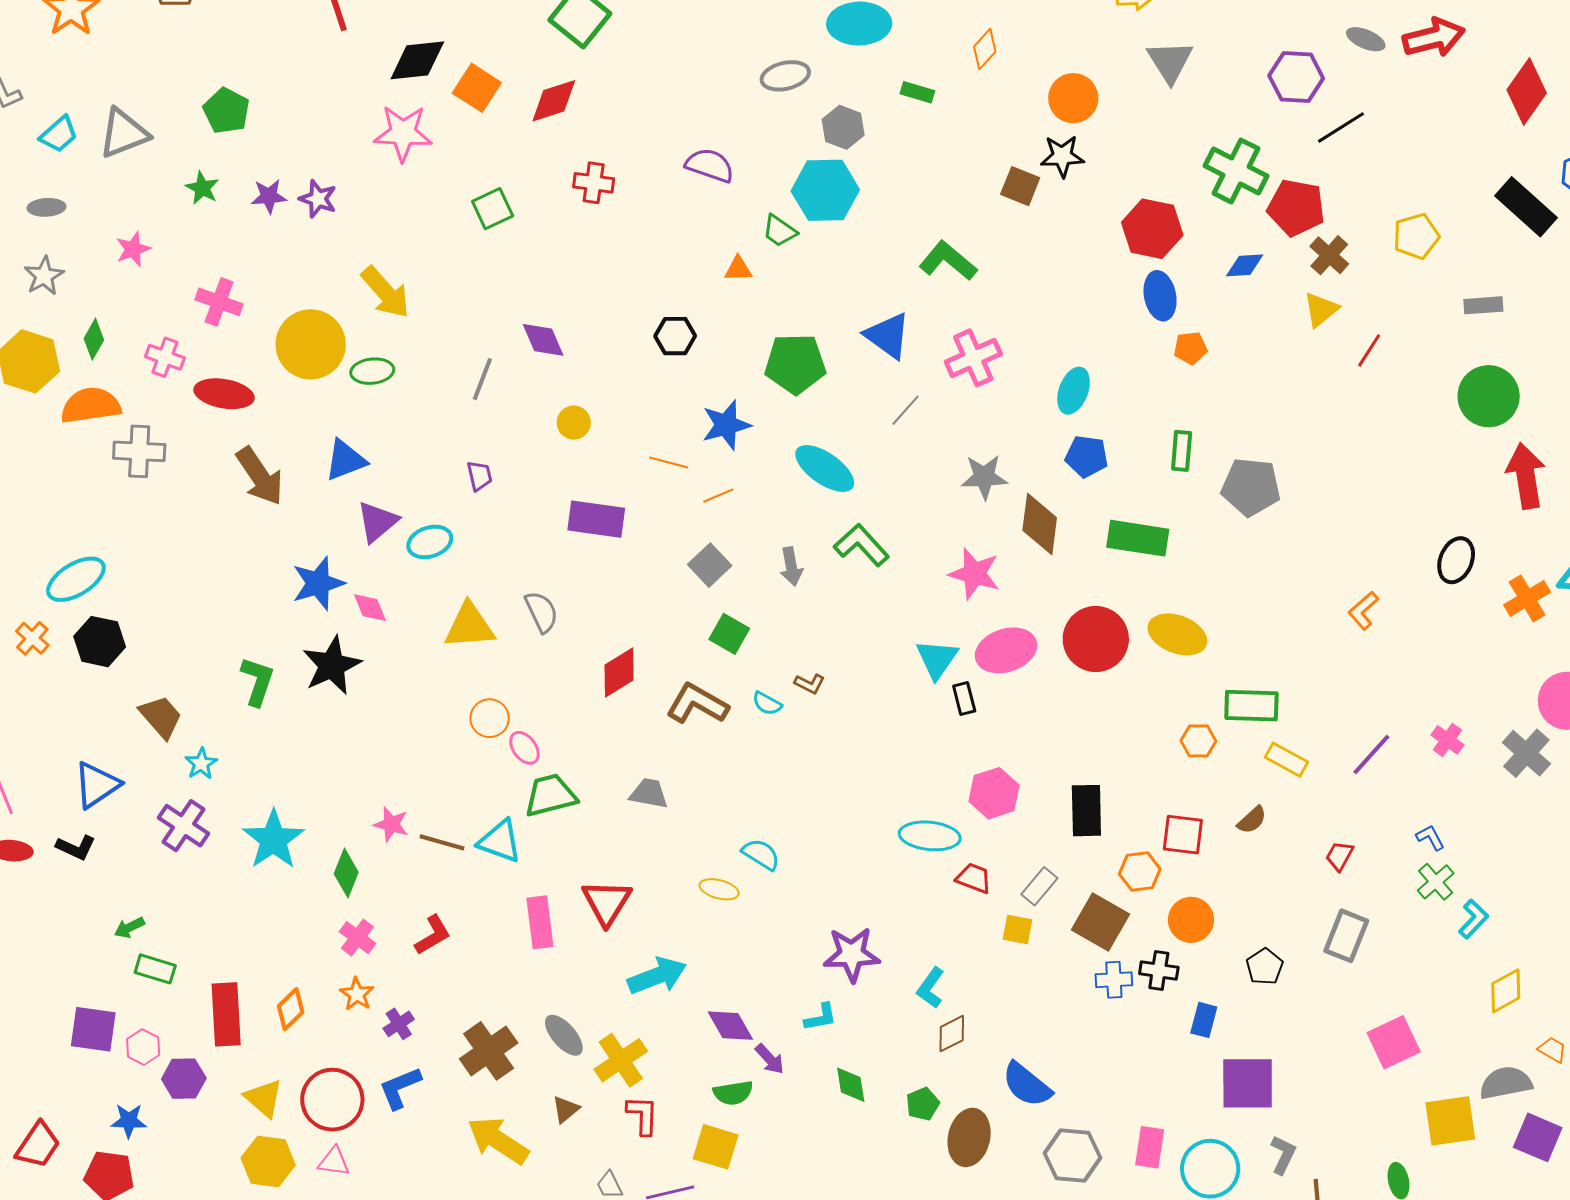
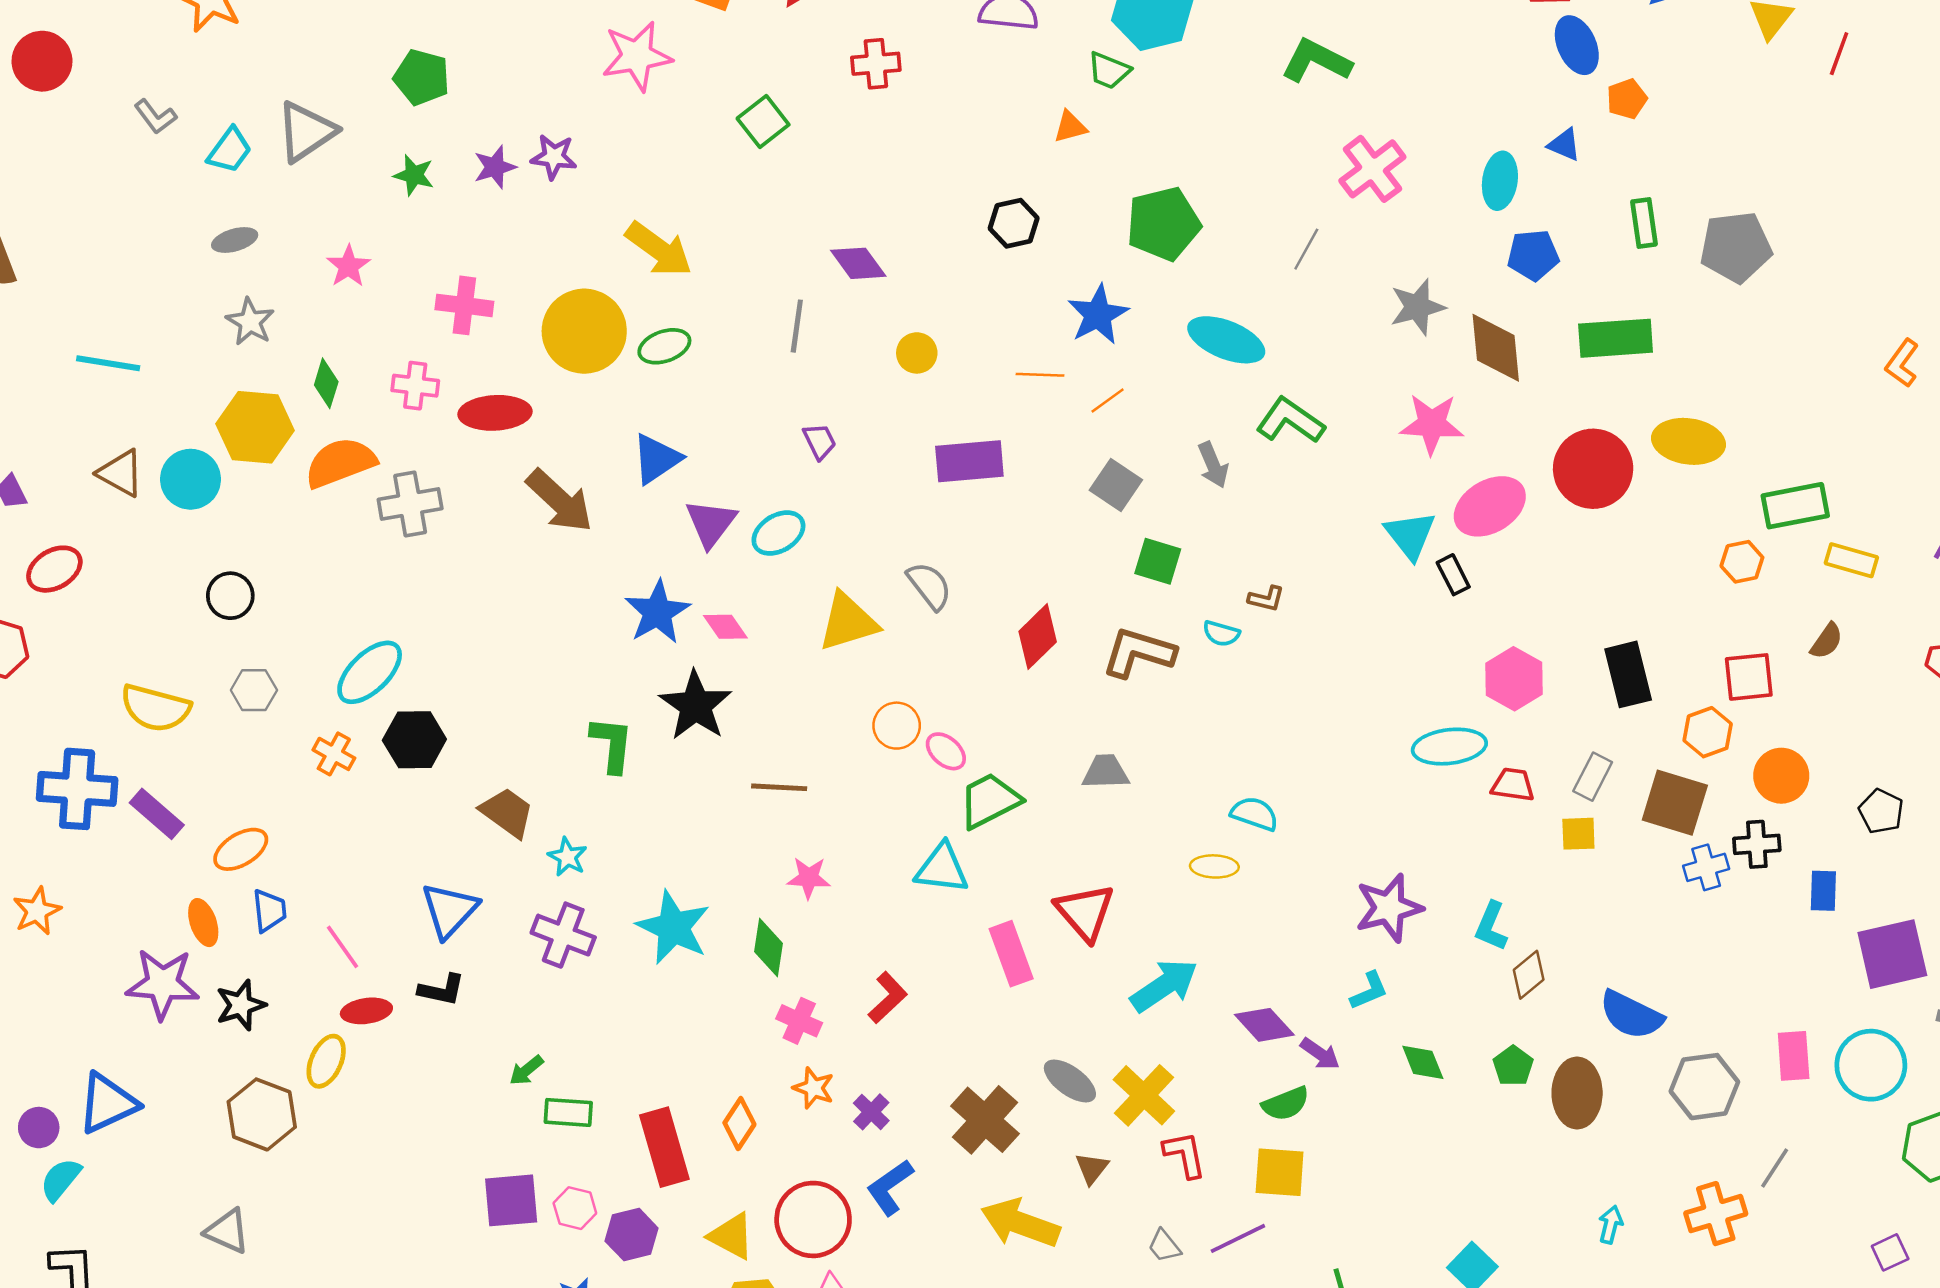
blue triangle: (888, 336) -> (1564, 145), moved, size x0.6
brown line: (442, 842) -> (779, 787), moved

